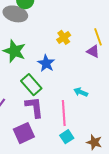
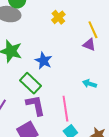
yellow cross: (64, 37) -> (58, 17), moved
cyan arrow: (81, 92) -> (90, 84), moved

